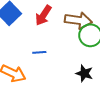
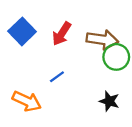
blue line: (39, 52) -> (57, 77), turned -32

